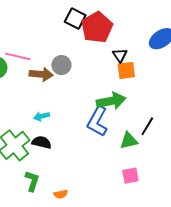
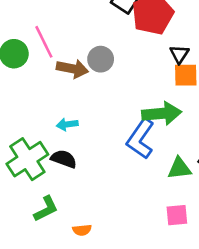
pink line: (18, 56) -> (44, 42), turned 45
green L-shape: (32, 181) -> (46, 209), turned 40

